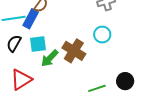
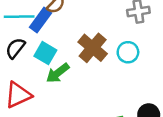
cyan square: (38, 44) -> (45, 53), turned 30
brown cross: (74, 51) -> (93, 48), moved

